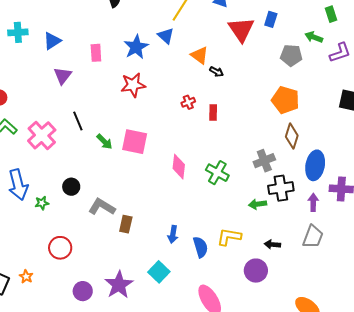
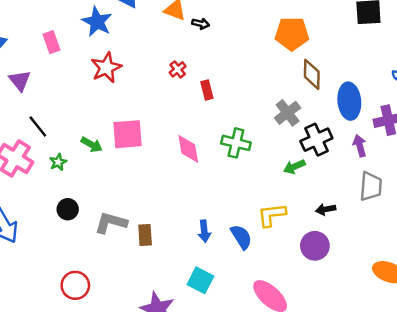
red rectangle: (213, 113) -> (207, 90), moved
black line: (78, 121) -> (38, 126), moved
green star: (42, 203) -> (58, 162), moved

